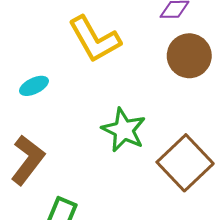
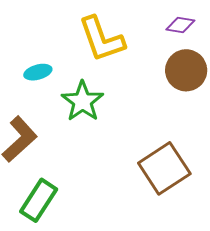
green star: (124, 130) -> (83, 101), moved

